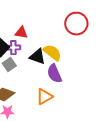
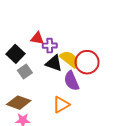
red circle: (76, 24) -> (87, 62), moved
purple cross: (13, 48) -> (50, 46), moved

